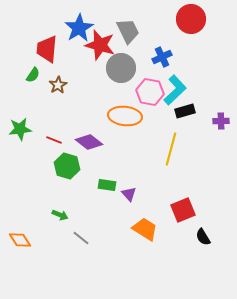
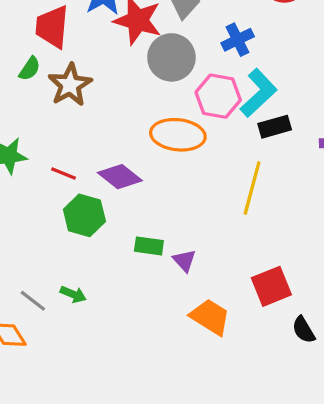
brown star: (58, 85) -> (70, 85), size x1.5
gray line: (81, 238) -> (33, 301), moved

